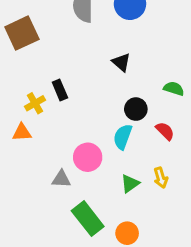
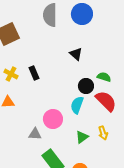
green semicircle: (174, 89) -> (104, 77), moved
yellow cross: (35, 103) -> (11, 74), moved, turned -32
red semicircle: (165, 131) -> (106, 101), size x1.6

